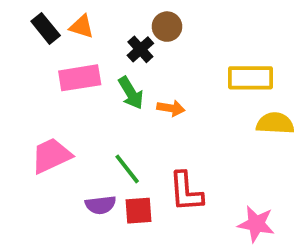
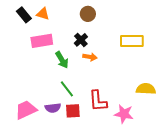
black cross: (140, 49) -> (81, 40), moved
green arrow: (131, 93) -> (62, 60), moved
yellow semicircle: (275, 123) -> (146, 89), moved
pink trapezoid: (51, 156) -> (26, 110), moved
pink star: (256, 224) -> (124, 114), moved

